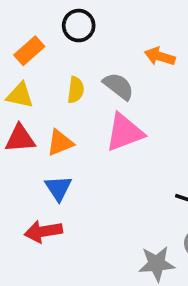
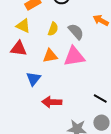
orange triangle: (60, 143) -> (50, 56), moved
red arrow: (43, 231) -> (52, 102), moved

